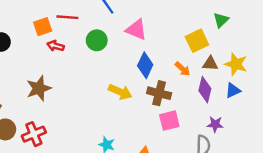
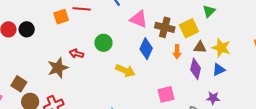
green circle: (97, 40) -> (103, 43), moved
red arrow: (55, 46) -> (76, 54), moved
orange arrow: (183, 69) -> (177, 52), turned 48
brown cross: (159, 93) -> (165, 27), moved
purple star: (215, 124) -> (213, 98), moved

